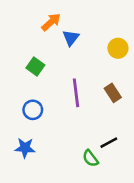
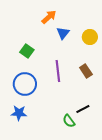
orange arrow: (51, 22) -> (49, 17), moved
blue triangle: (71, 38) -> (63, 33), moved
blue circle: (33, 110) -> (25, 84), size x1.5

